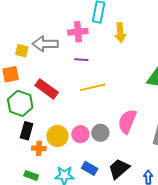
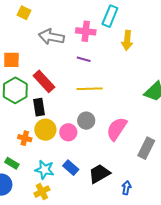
yellow square: (22, 51) -> (24, 13), moved
black rectangle: (27, 131) -> (39, 107), moved, turned -36
gray circle: (100, 133) -> (86, 121), moved

